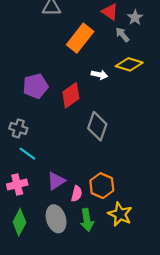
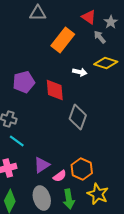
red diamond: (71, 95) -> (55, 90), turned -60
pink semicircle: (77, 194) -> (60, 176), turned 40

